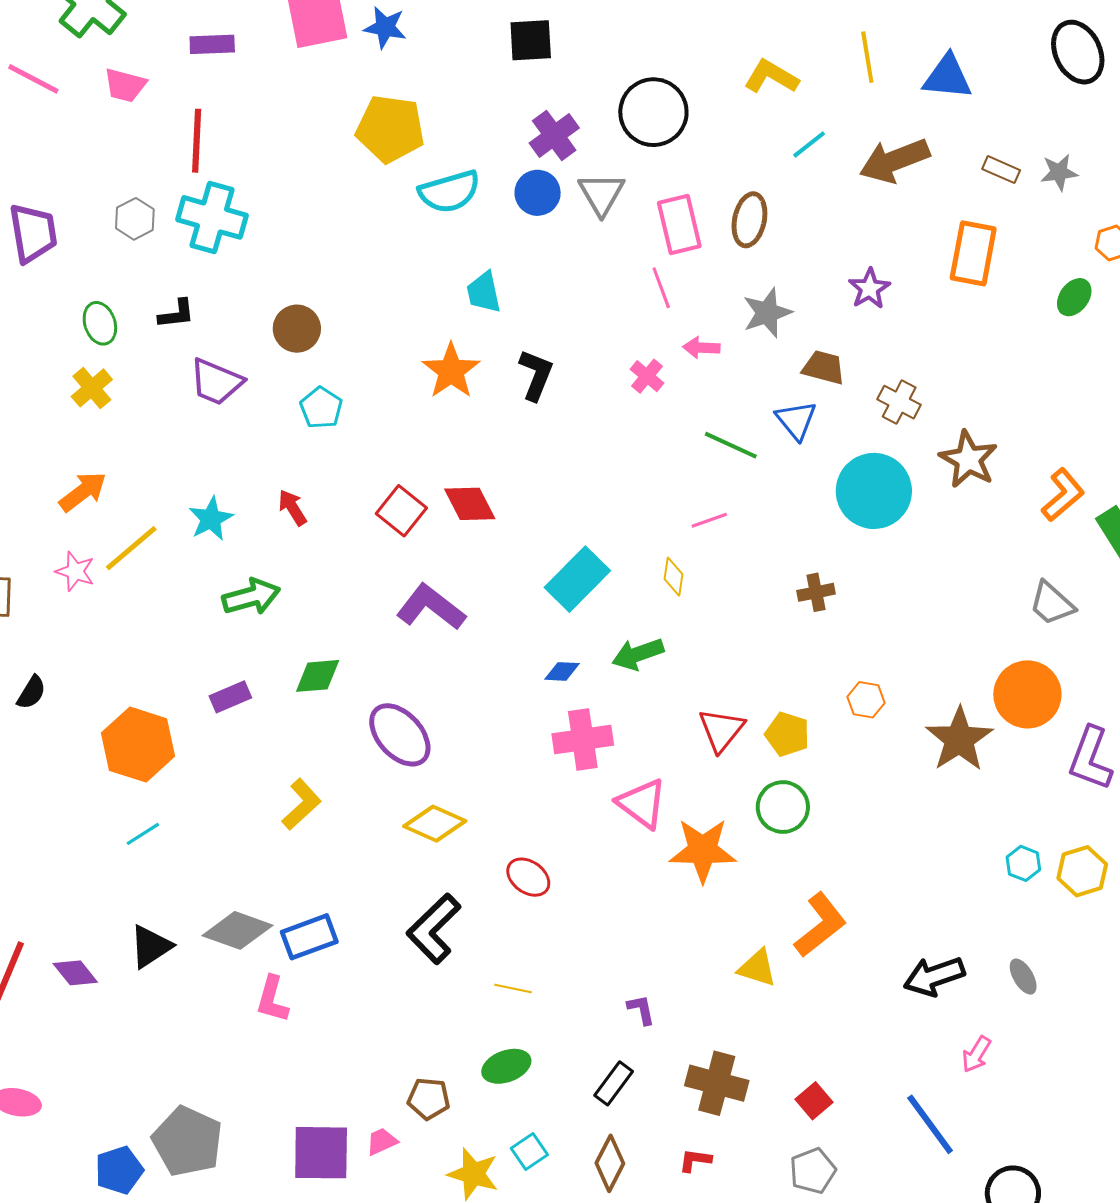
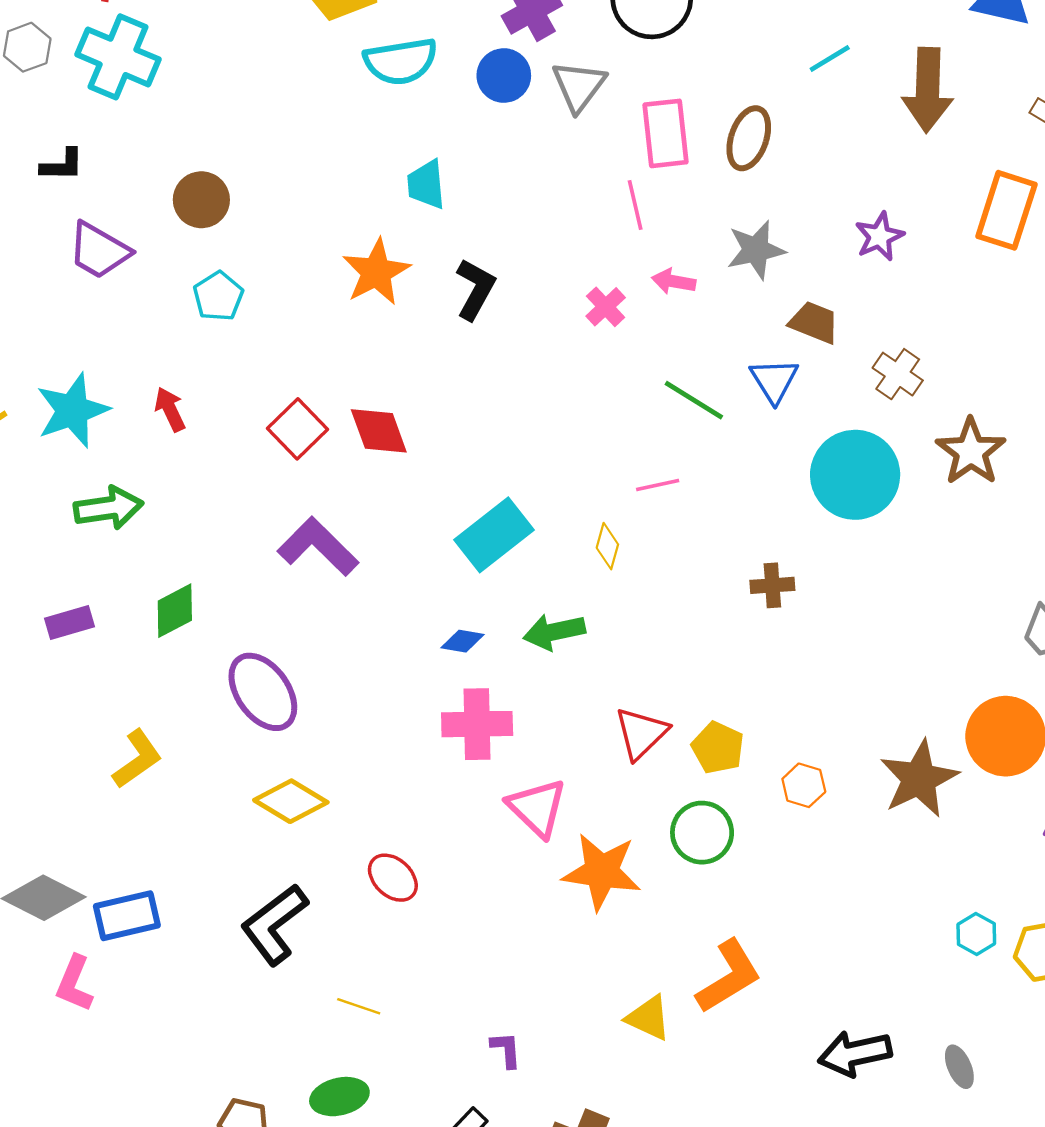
brown arrow: (894, 161) -> (928, 90), turned -74
cyan star: (211, 519) -> (73, 410), size x1.4
green diamond: (318, 676) -> (175, 611), turned -30
orange hexagon: (866, 700) -> (804, 785), moved

